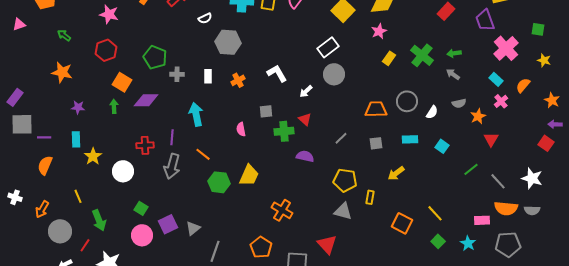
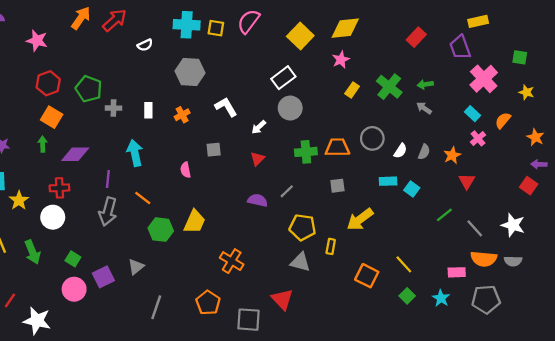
gray hexagon: (228, 42) -> (190, 72), moved
red hexagon: (106, 50) -> (48, 83), moved
purple diamond: (146, 100) -> (75, 154), moved
gray semicircle: (459, 103) -> (424, 152), moved, turned -56
red triangle: (305, 119) -> (258, 159), turned 32
green cross: (284, 131) -> (306, 152), moved
gray line: (341, 138) -> (287, 191), moved
cyan rectangle: (410, 139) -> (388, 181), moved
red cross: (145, 145) -> (59, 188), moved
yellow arrow: (396, 173) -> (360, 219), size x1.4
green arrow: (99, 220) -> (32, 252), moved
gray triangle: (193, 228) -> (136, 267), moved

